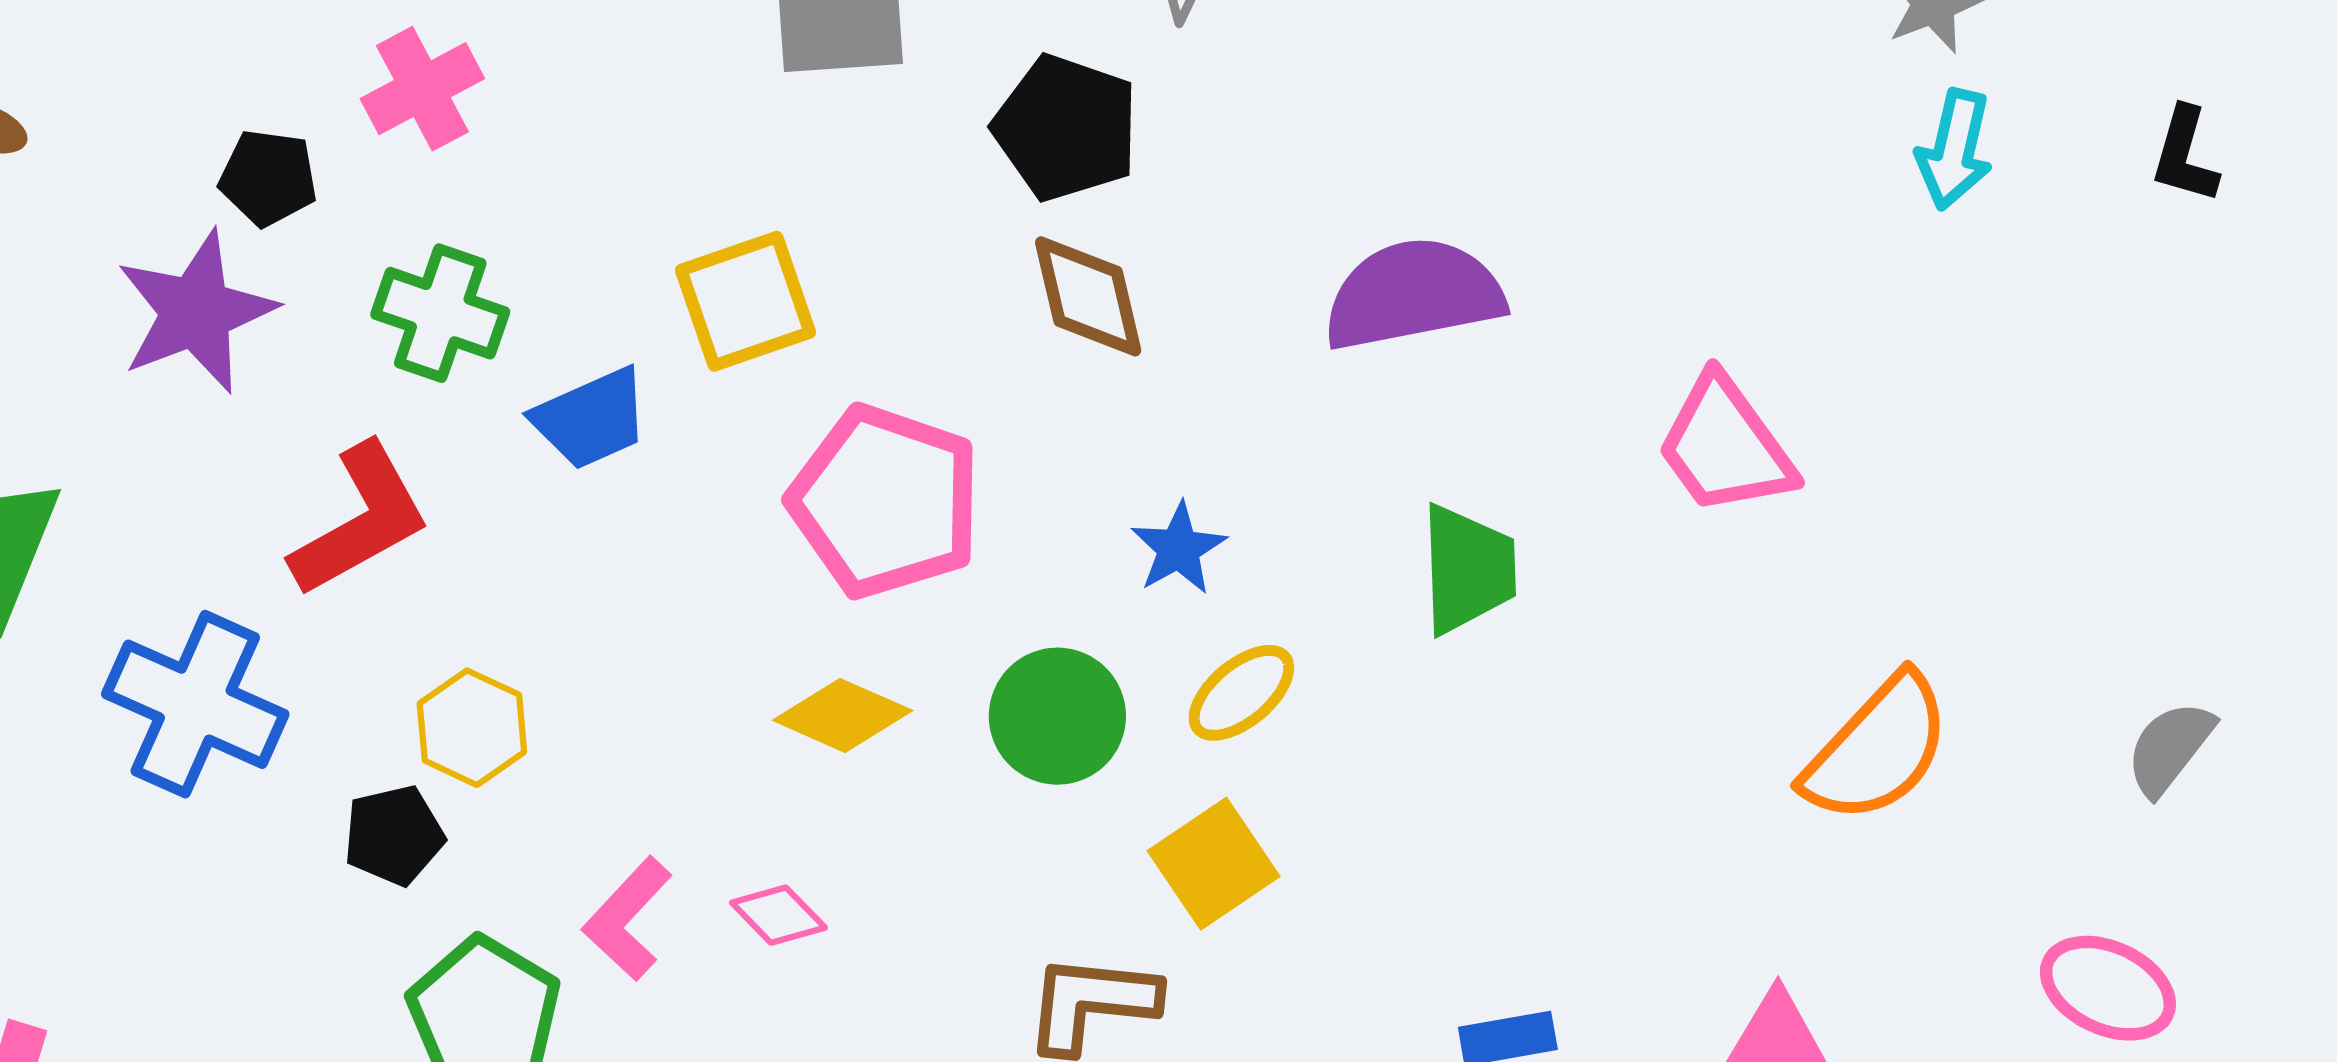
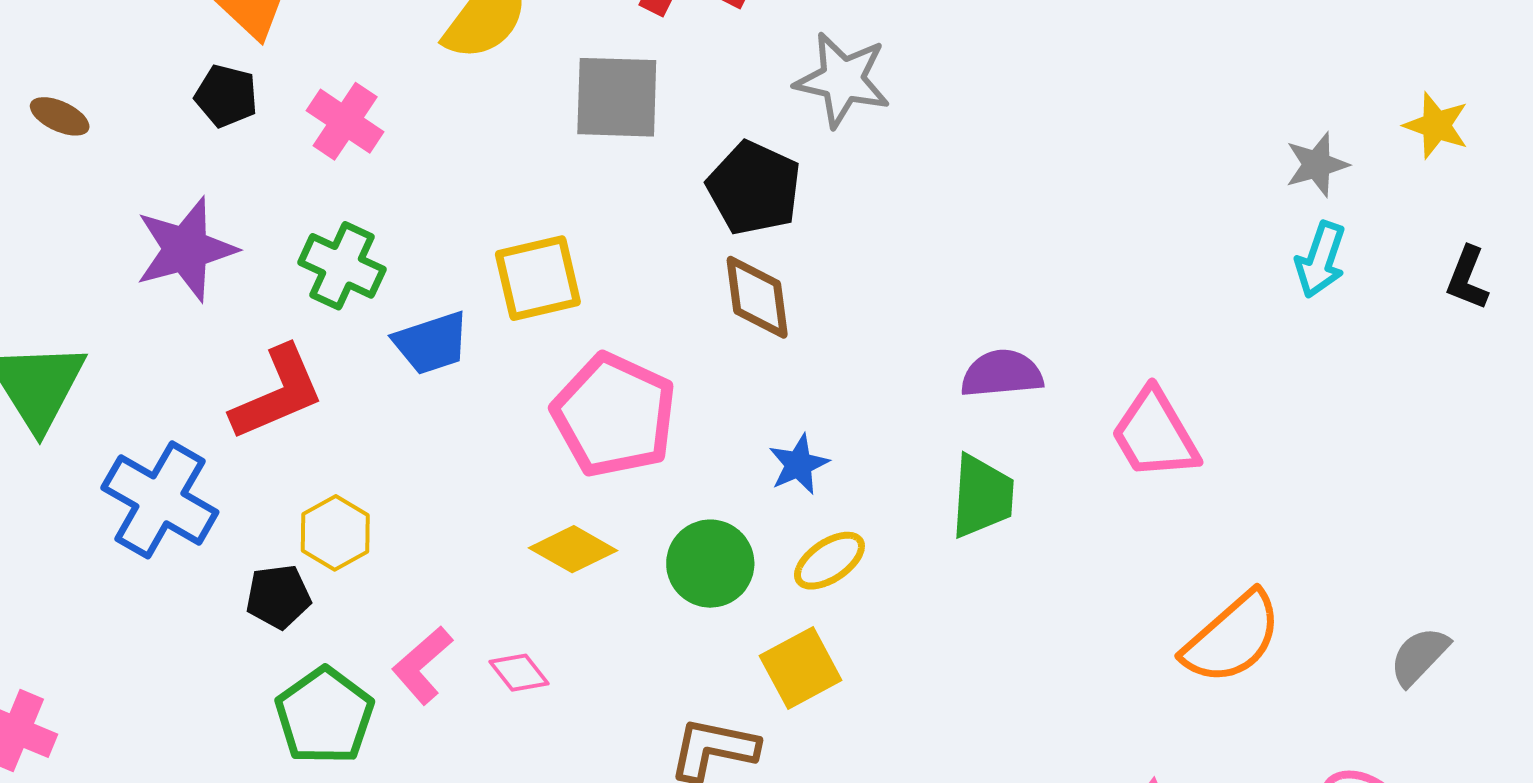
pink cross: (422, 89) -> (345, 121), turned -34
black pentagon: (268, 178) -> (226, 96), moved
purple semicircle: (1413, 294) -> (1002, 374), moved, size x0.7

